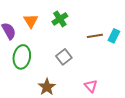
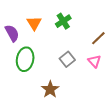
brown line: (95, 36) -> (98, 38), turned -35
pink triangle: (91, 86) -> (94, 61), moved

